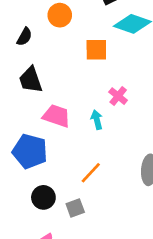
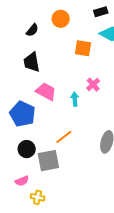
gray square: (75, 208) -> (48, 161), size x1.6

